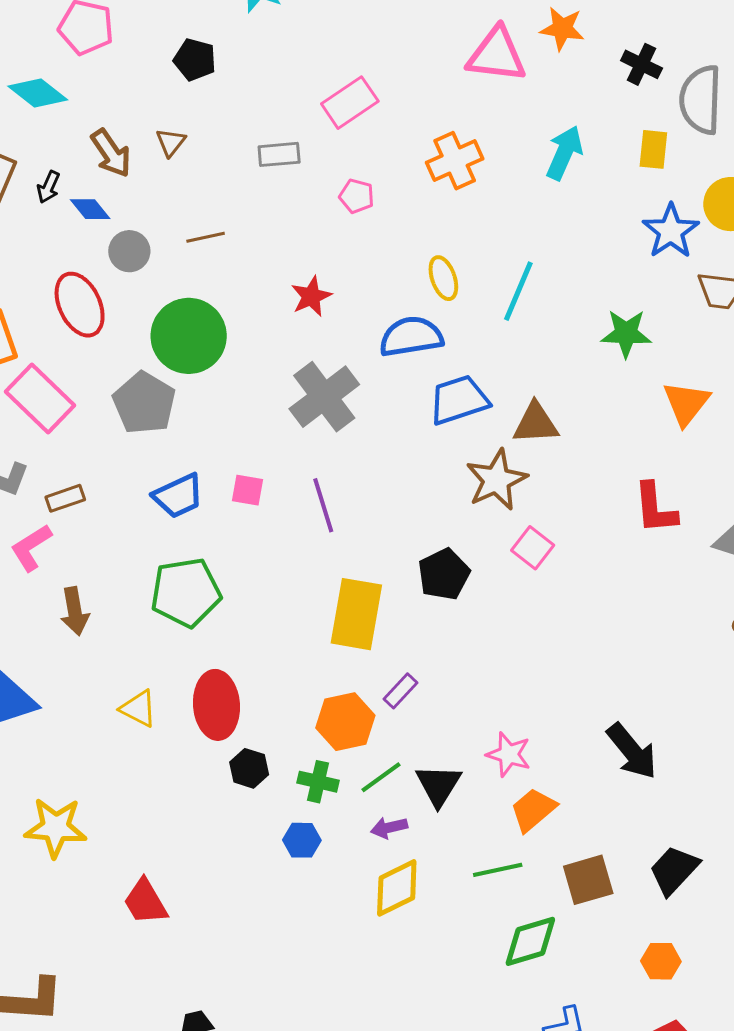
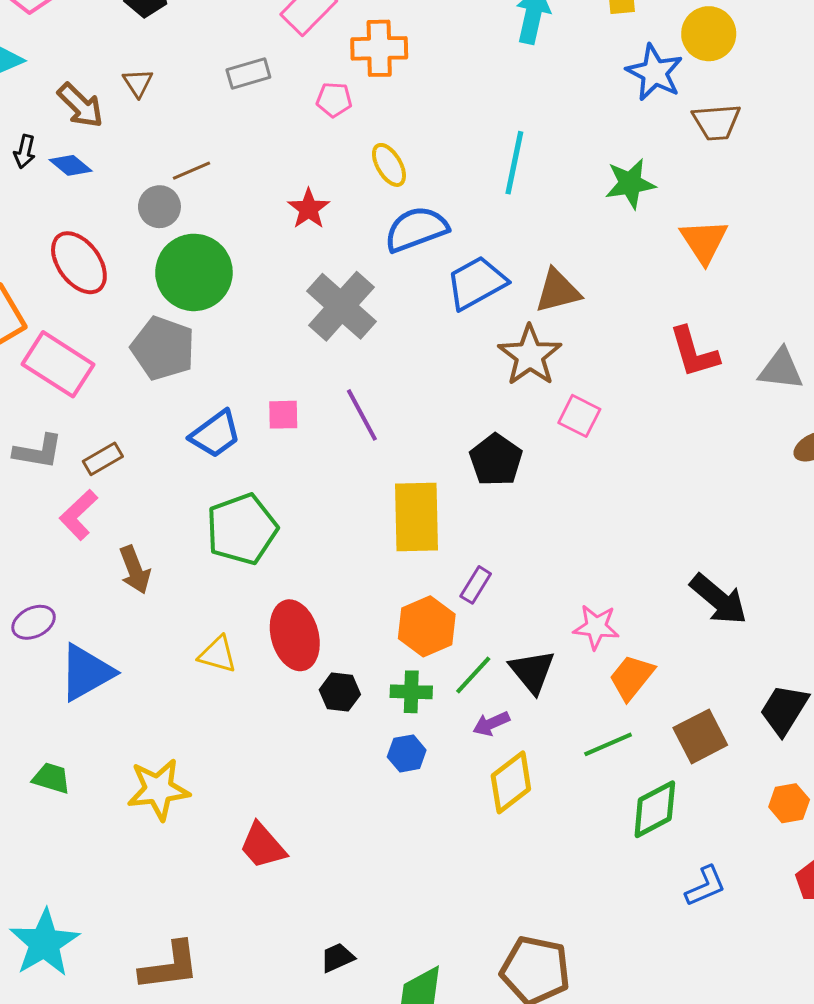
orange cross: (455, 161) -> (379, 48), moved, turned 34
gray circle: (129, 251) -> (159, 207), moved
yellow ellipse: (443, 278) -> (389, 165), moved

